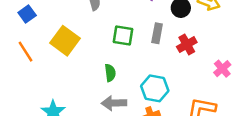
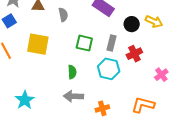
yellow square: (65, 41) -> (38, 44), turned -30
cyan hexagon: (155, 88) -> (109, 69), moved

